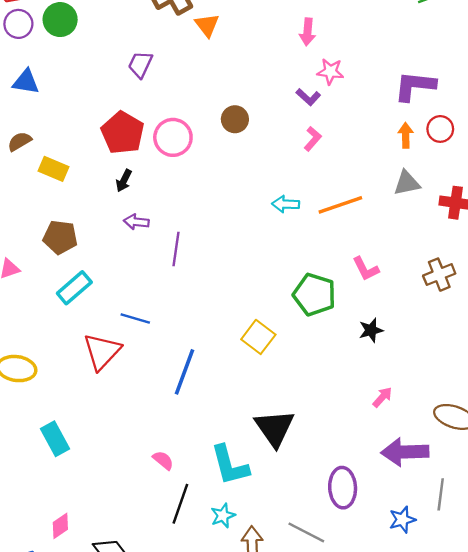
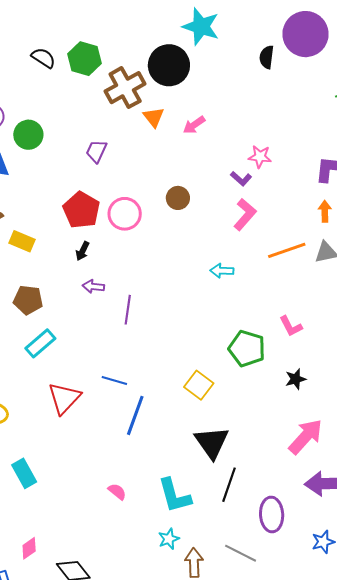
green circle: (60, 20) -> (28, 135), moved
pink arrow: (307, 32) -> (194, 125), moved, turned 50
pink L-shape: (313, 139) -> (245, 214), size x1.5
orange line: (340, 205) -> (287, 250), moved
blue line: (135, 318) -> (114, 381), moved
pink arrow: (382, 397) -> (306, 437), size x2.0
black triangle: (274, 428) -> (212, 443), moved
black line: (180, 504) -> (229, 485), moved

